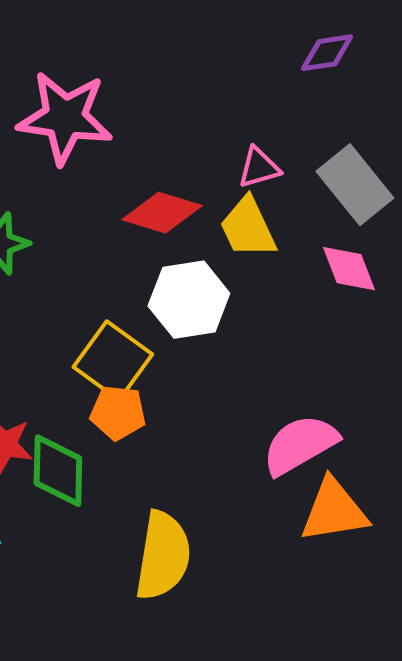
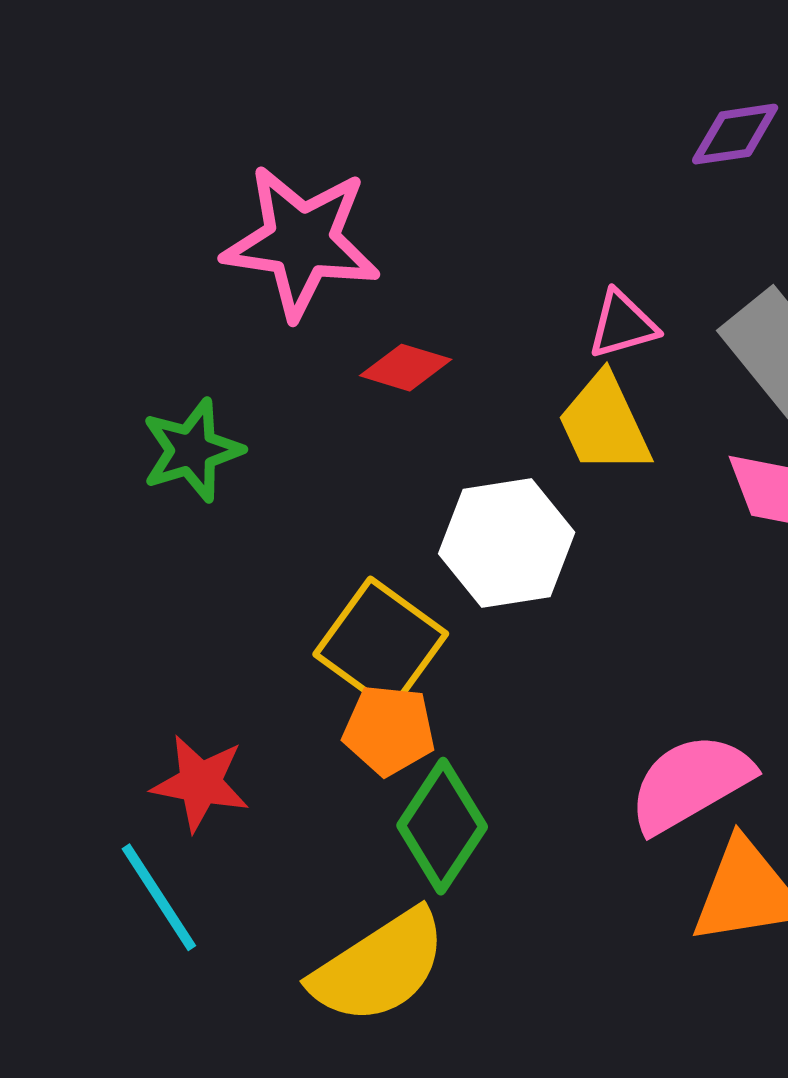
red diamond: (162, 213) -> (406, 368), moved, size x0.7
green diamond: (58, 471) -> (442, 826), moved, turned 32
yellow semicircle: (163, 556) -> (379, 967), moved, turned 48

